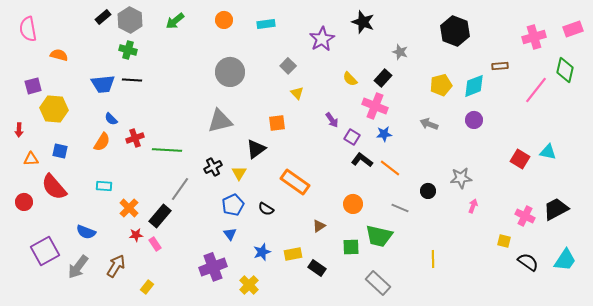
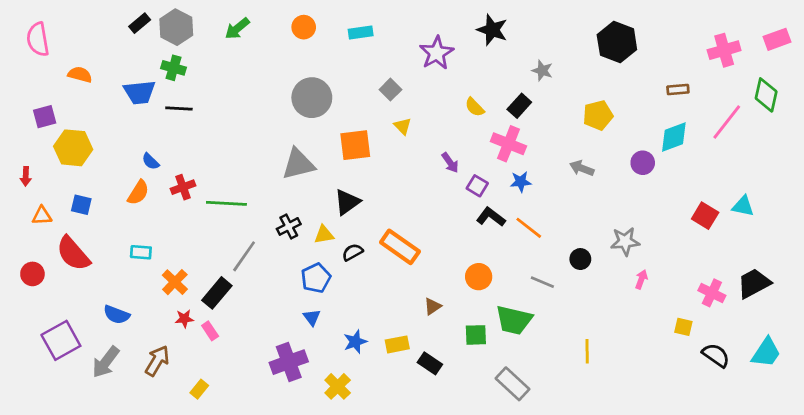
blue trapezoid: (103, 84) -> (140, 92), moved
cyan diamond: (474, 86) -> (674, 137), moved
orange square: (277, 123) -> (355, 145), moved, size x1.4
yellow triangle: (239, 173) -> (324, 235), turned 49
black semicircle: (266, 209) -> (353, 252), moved, turned 119

